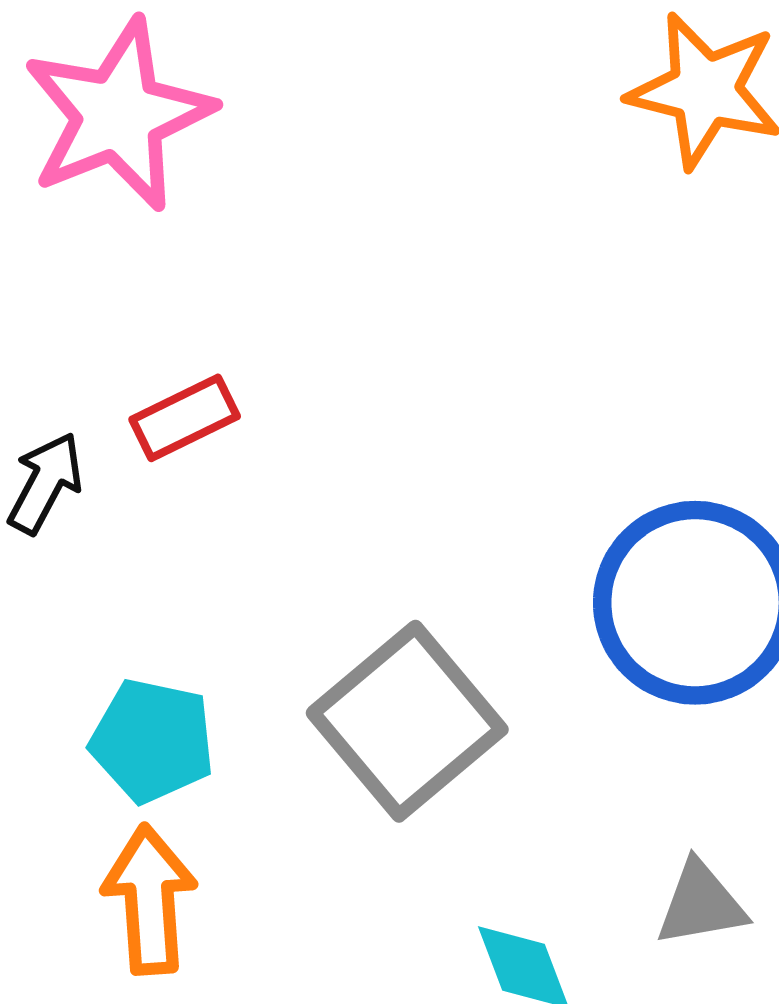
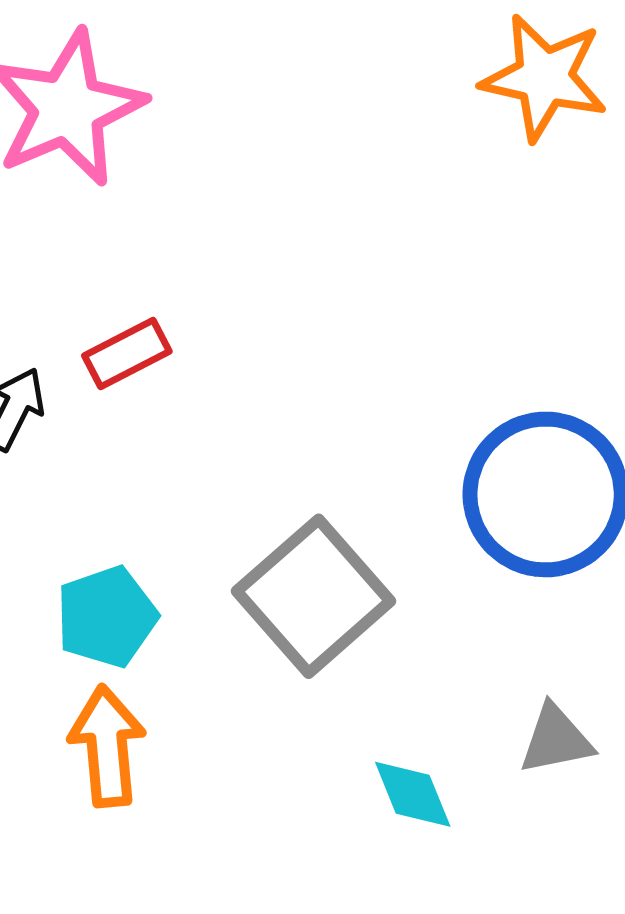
cyan pentagon: (152, 741) -> (107, 617), turned -30

